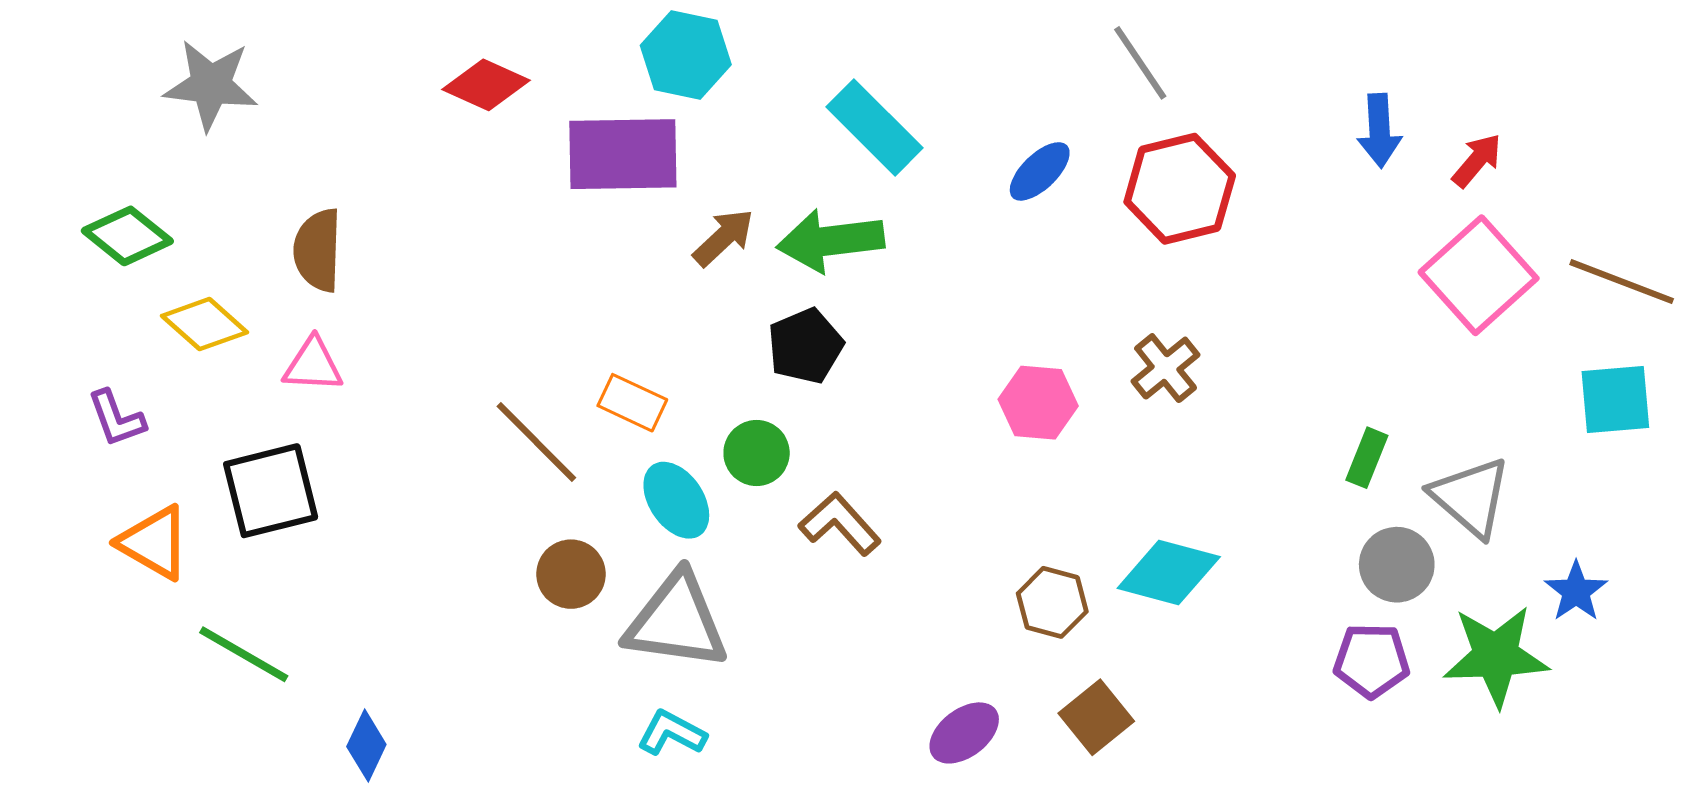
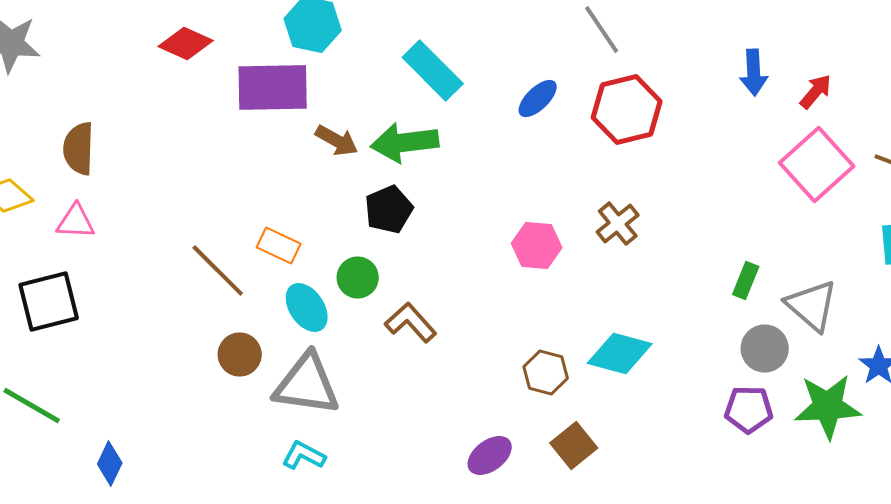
brown arrow: (724, 238) -> (337, 140), turned 72

